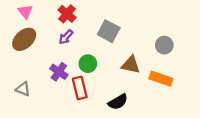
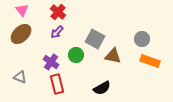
gray square: (109, 31) -> (95, 39), moved
orange rectangle: (161, 79) -> (150, 61), moved
red rectangle: (80, 88) -> (57, 84), moved

